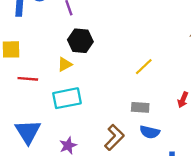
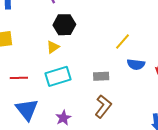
red line: (28, 79) -> (19, 78), moved
gray rectangle: (140, 107) -> (101, 76), moved
blue semicircle: (150, 132) -> (136, 64), moved

